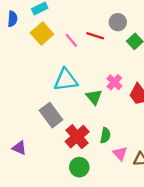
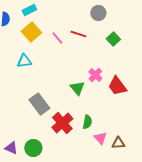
gray circle: (118, 22) -> (98, 13), moved
cyan triangle: (66, 80) -> (24, 61), moved, size x0.7
purple triangle: (19, 148) -> (11, 148), moved
green circle: (79, 167) -> (33, 148), moved

